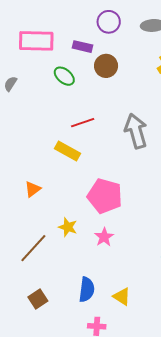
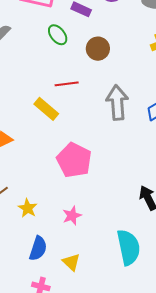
brown circle: (106, 66) -> (98, 49), moved
yellow star: (68, 227) -> (28, 208), moved
pink star: (104, 237) -> (72, 216), moved

